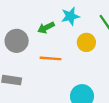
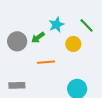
gray circle: (17, 41) -> (17, 41), moved

